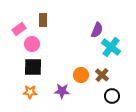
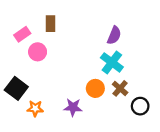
cyan cross: (111, 47) -> (112, 62), moved
black square: (33, 67) -> (16, 88), moved, turned 36
black circle: (112, 96) -> (140, 106), moved

